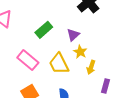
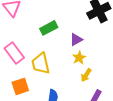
pink rectangle: (28, 60) -> (14, 53), moved
yellow trapezoid: (59, 64) -> (41, 64), moved

